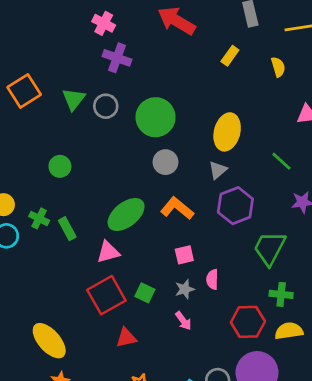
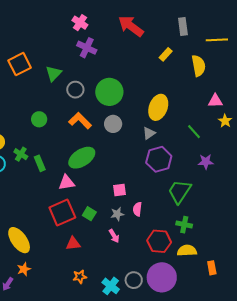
yellow semicircle: (278, 67) -> (199, 66), size x1.5
gray circle: (106, 106) -> (75, 90), moved
orange L-shape: (177, 208) -> (80, 121), moved

